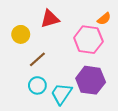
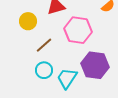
pink hexagon: (88, 40) -> (78, 30), moved

